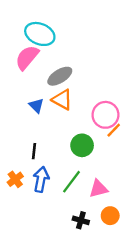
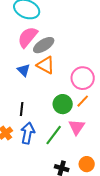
pink semicircle: (27, 57) -> (28, 37), moved
orange line: (114, 130) -> (83, 101), moved
pink triangle: (98, 189) -> (77, 127), moved, turned -42

